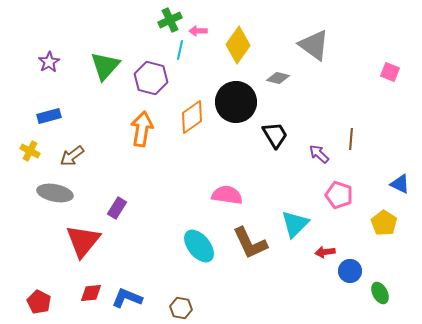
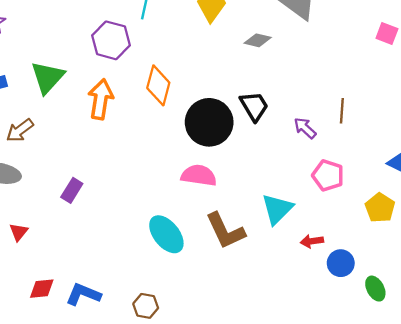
green triangle: (105, 66) -> (48, 77), moved
black circle: (236, 102) -> (209, 122), moved
orange diamond: (192, 117) -> (158, 85), turned -40
red triangle: (83, 241) -> (19, 232), moved, size x0.5

